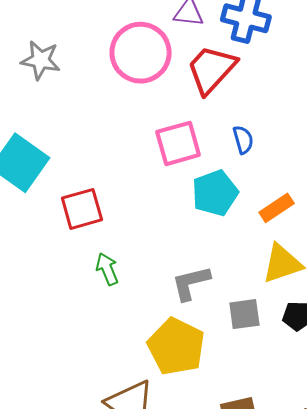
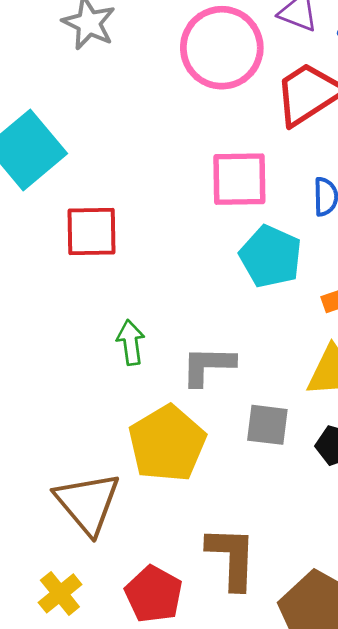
cyan pentagon: (215, 193) -> (271, 256), turned 30
green arrow: (107, 269) -> (131, 342), moved

